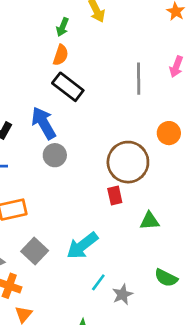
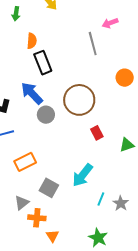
green arrow: (62, 27) -> (16, 14), moved
pink arrow: (176, 67) -> (110, 23), moved, turned 63
black rectangle: (68, 87) -> (43, 63), turned 45
brown circle: (128, 162) -> (79, 100), moved

